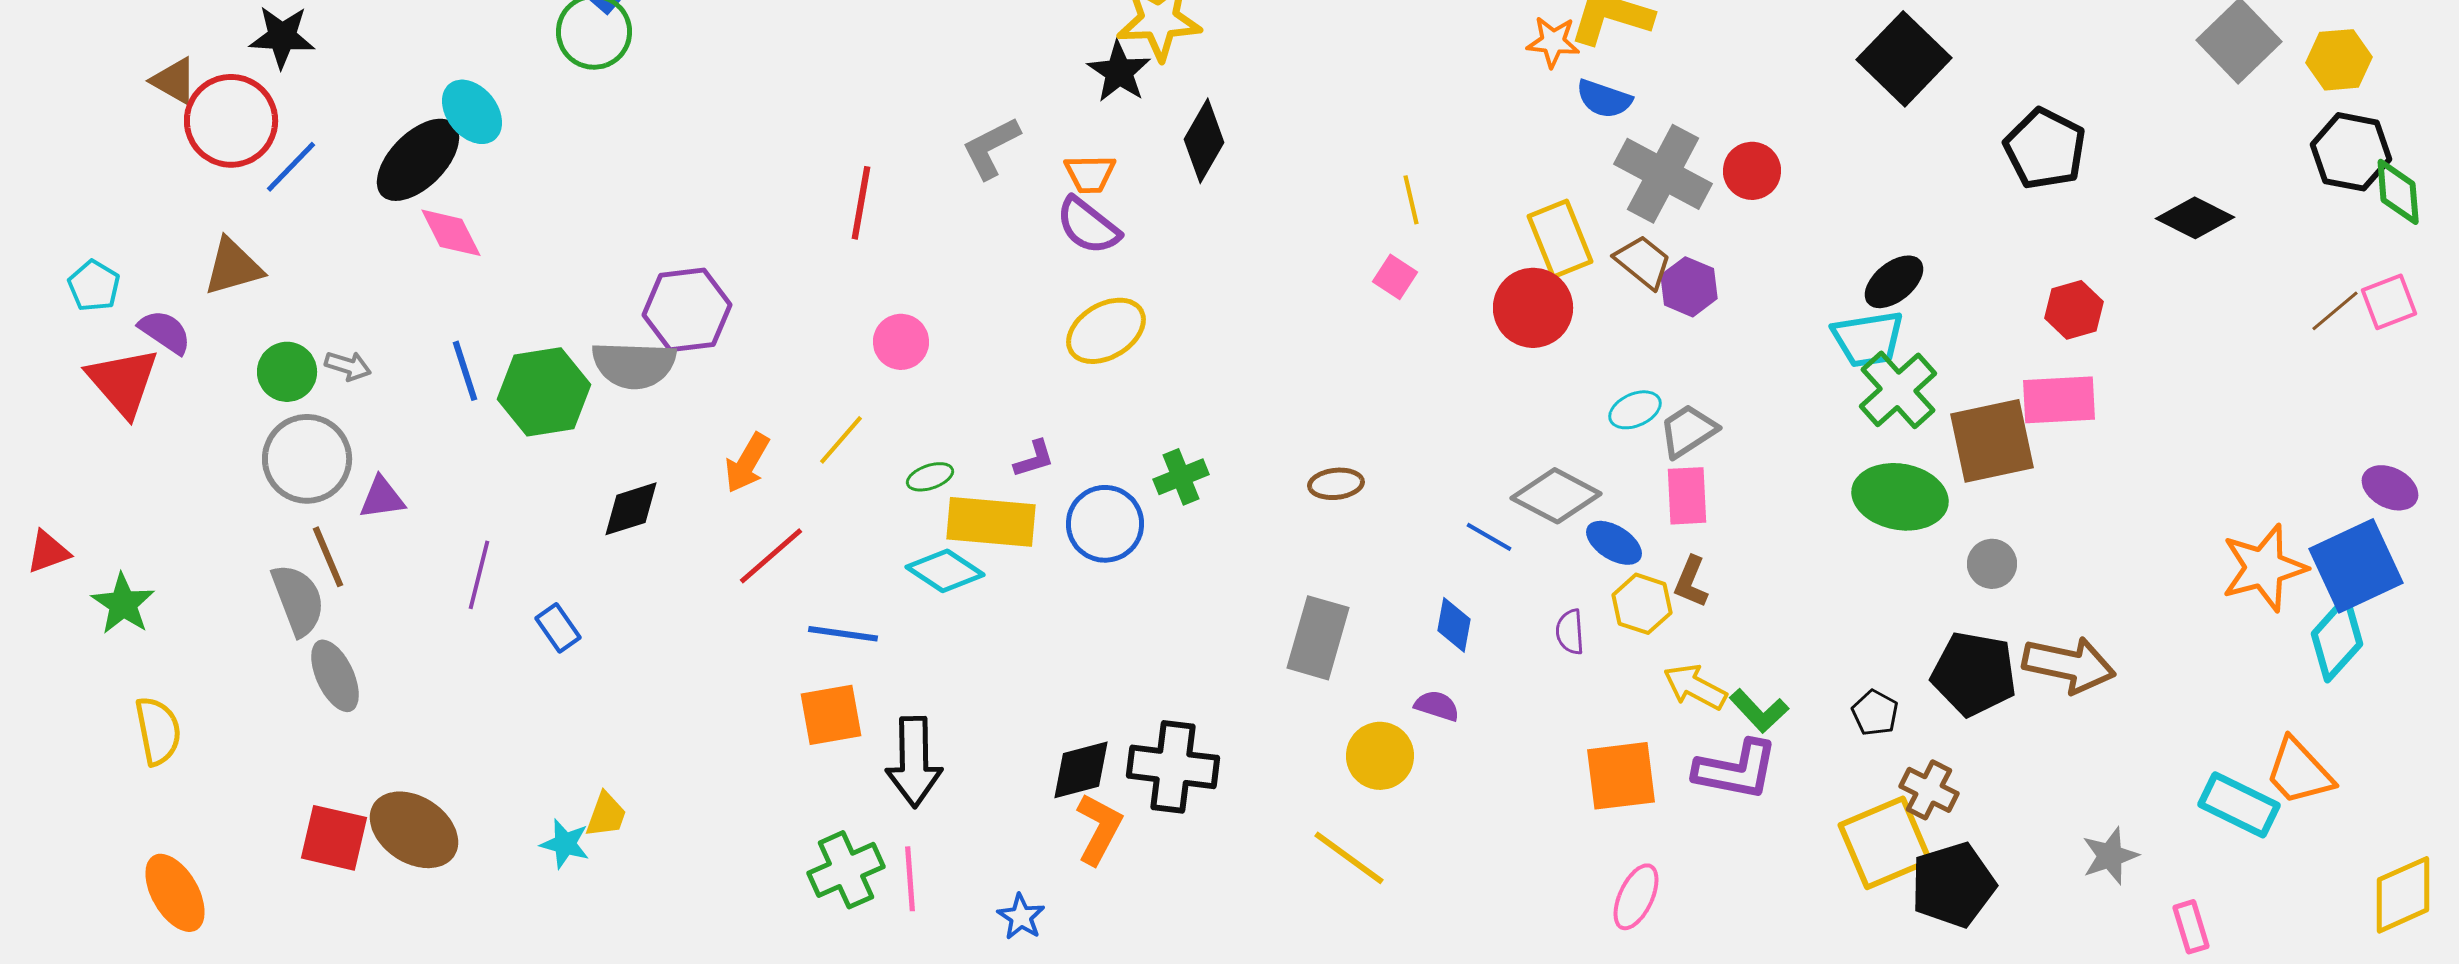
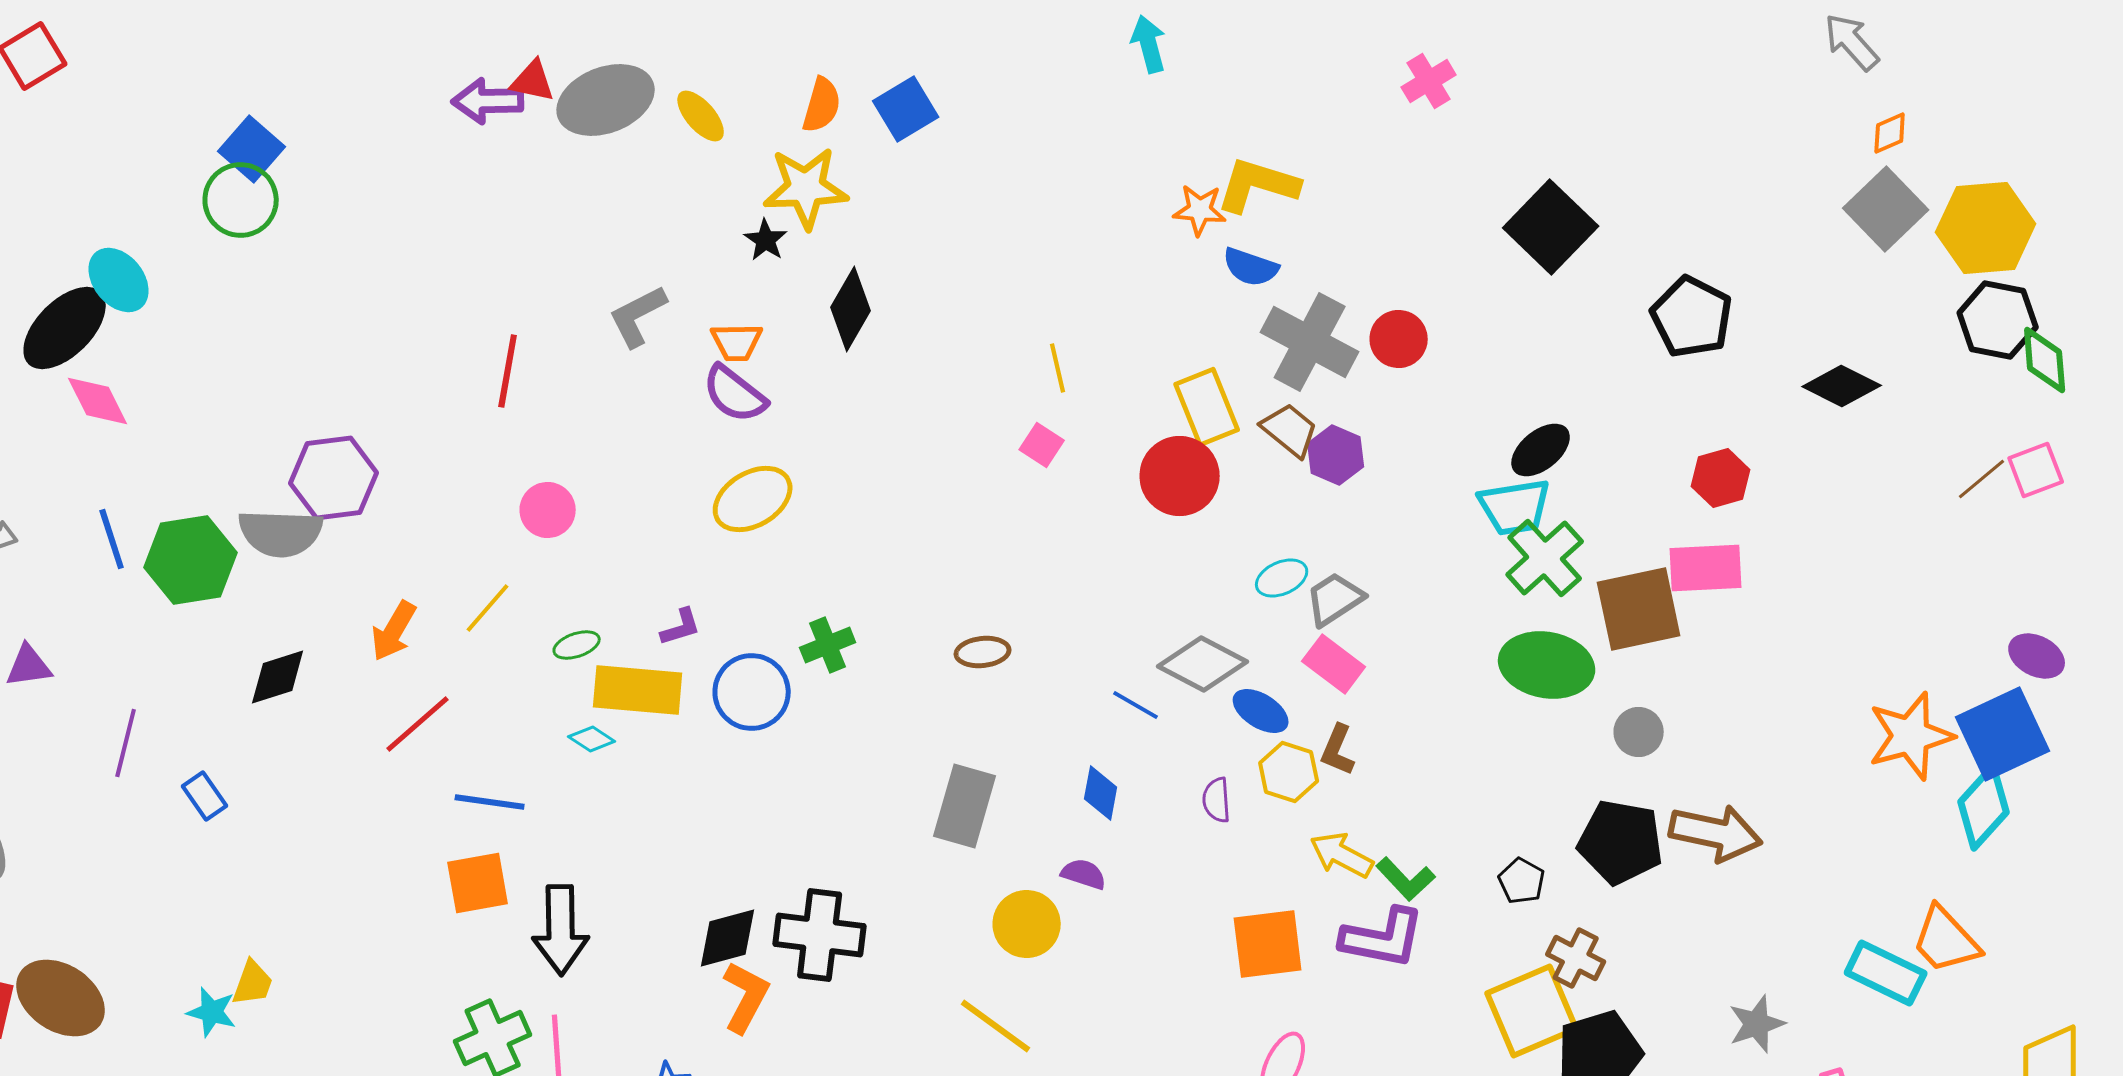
yellow hexagon: (2339, 60) -> (1986, 228), size x1.5
black star: (1119, 72) -> (766, 240), size x0.7
pink rectangle: (1687, 496) -> (1334, 664), turned -50
cyan diamond: (945, 571) -> (592, 739), size x0.6

